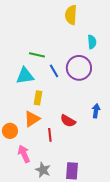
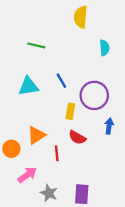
green line: (37, 55) -> (36, 45), moved
purple circle: (79, 68) -> (94, 95), moved
yellow rectangle: (38, 98) -> (70, 111), moved
pink arrow: (24, 154) -> (27, 175), turned 78

